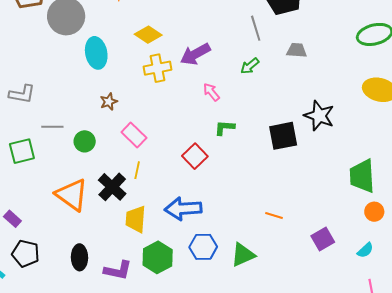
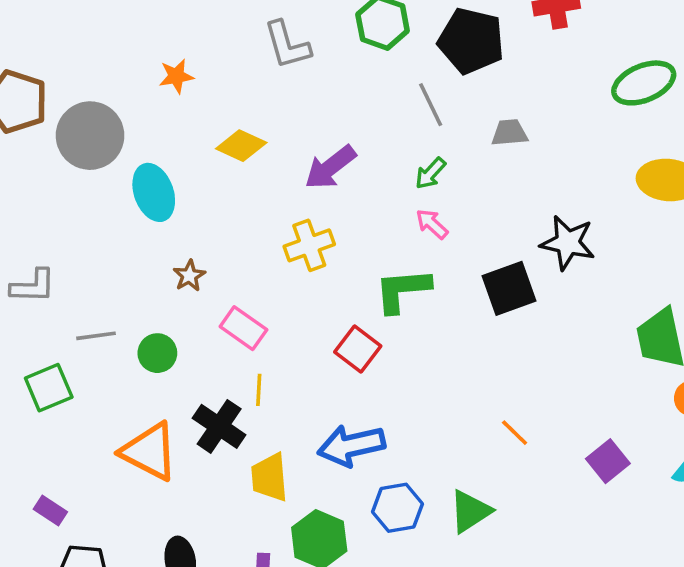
yellow cross: (157, 68) -> (309, 245), moved
pink arrow: (211, 92) -> (432, 224), moved
green L-shape: (224, 128) -> (402, 290), size x1.6
orange line: (274, 215) -> (515, 433), turned 36

